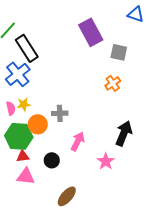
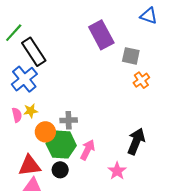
orange cross: (113, 83) -> (141, 80), moved
green hexagon: (19, 136) -> (61, 145), moved
red triangle: (23, 156) -> (30, 166), size x1.6

